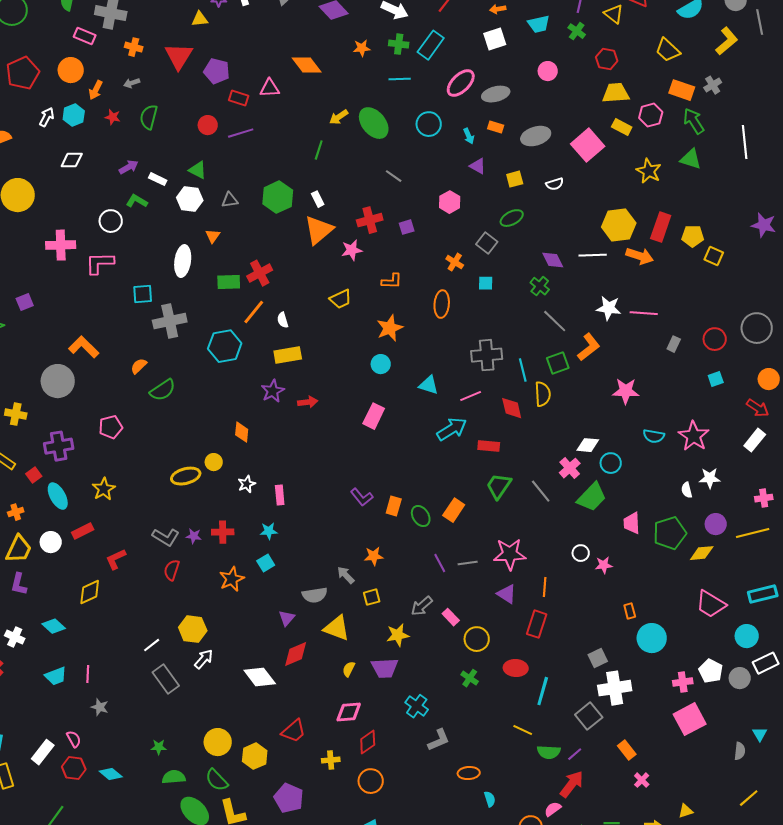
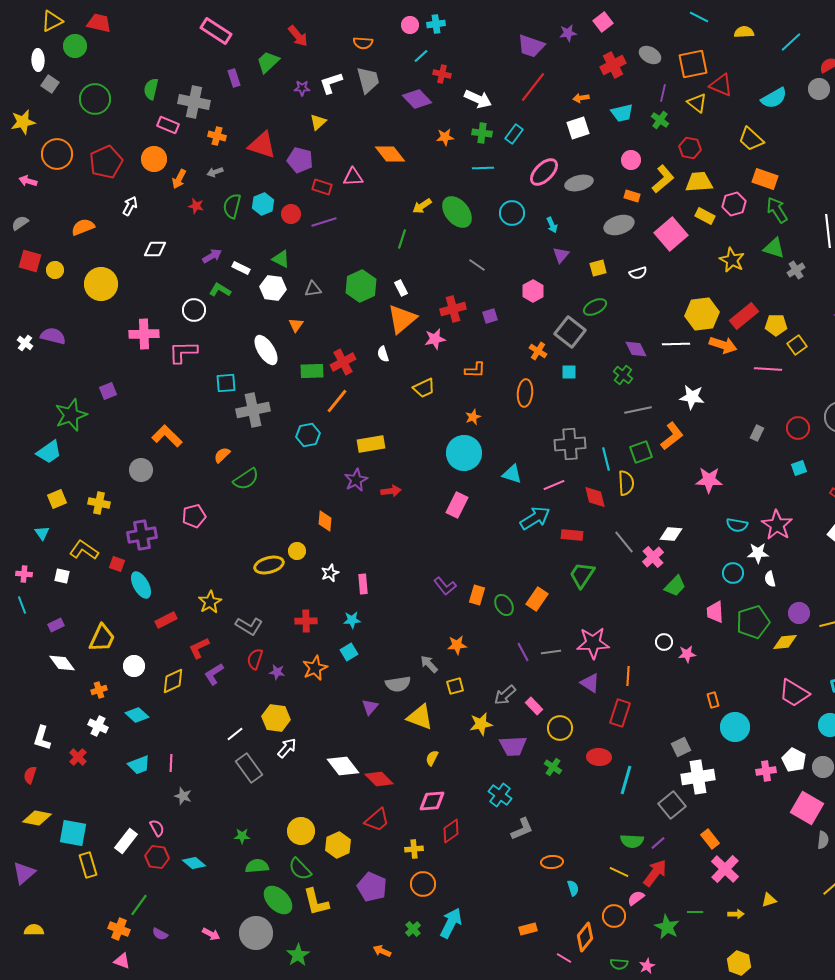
yellow triangle: (200, 19) -> (318, 122), moved, turned -36
yellow L-shape: (727, 41) -> (663, 179), moved
cyan rectangle: (431, 45) -> (514, 134), size x0.7
red triangle: (179, 56) -> (262, 145), turned -44
gray cross: (713, 85) -> (796, 270), moved
cyan hexagon: (74, 115) -> (263, 204), moved
orange rectangle: (496, 127) -> (632, 196), moved
purple triangle: (478, 166) -> (561, 255), turned 42
red rectangle: (661, 227) -> (744, 316), turned 32
gray square: (487, 243) -> (570, 332), size x1.4
yellow square: (714, 256) -> (797, 345), turned 30
white ellipse: (183, 261) -> (266, 350), turned -40
pink line: (644, 313) -> (768, 369), moved
white semicircle: (283, 320) -> (383, 354), moved
gray line: (555, 321) -> (638, 410), turned -56
orange star: (390, 328) -> (473, 417), size x0.6
cyan hexagon: (225, 346) -> (308, 435), size x0.7
cyan circle: (381, 364) -> (464, 453), size x1.8
gray circle: (58, 381) -> (141, 470), size x0.7
cyan circle: (611, 463) -> (733, 573), moved
red square: (34, 475) -> (117, 564), turned -35
white star: (710, 478) -> (758, 553), moved
yellow star: (104, 489) -> (210, 602), moved
gray line: (541, 491) -> (624, 542), moved
green trapezoid: (592, 497) -> (675, 586), size x0.7
orange cross: (16, 512) -> (99, 690), moved
purple star: (194, 536) -> (277, 672), moved
white circle: (51, 542) -> (134, 666), moved
purple L-shape: (19, 584) -> (214, 674), moved, turned 45
red diamond: (296, 654) -> (379, 779), moved, turned 68
purple trapezoid: (385, 668) -> (513, 746), moved
pink square: (690, 719) -> (807, 808), moved, turned -32
yellow line: (523, 730) -> (619, 872), moved
pink cross: (642, 780) -> (725, 869), size x1.8
orange circle: (371, 781) -> (423, 884), moved

